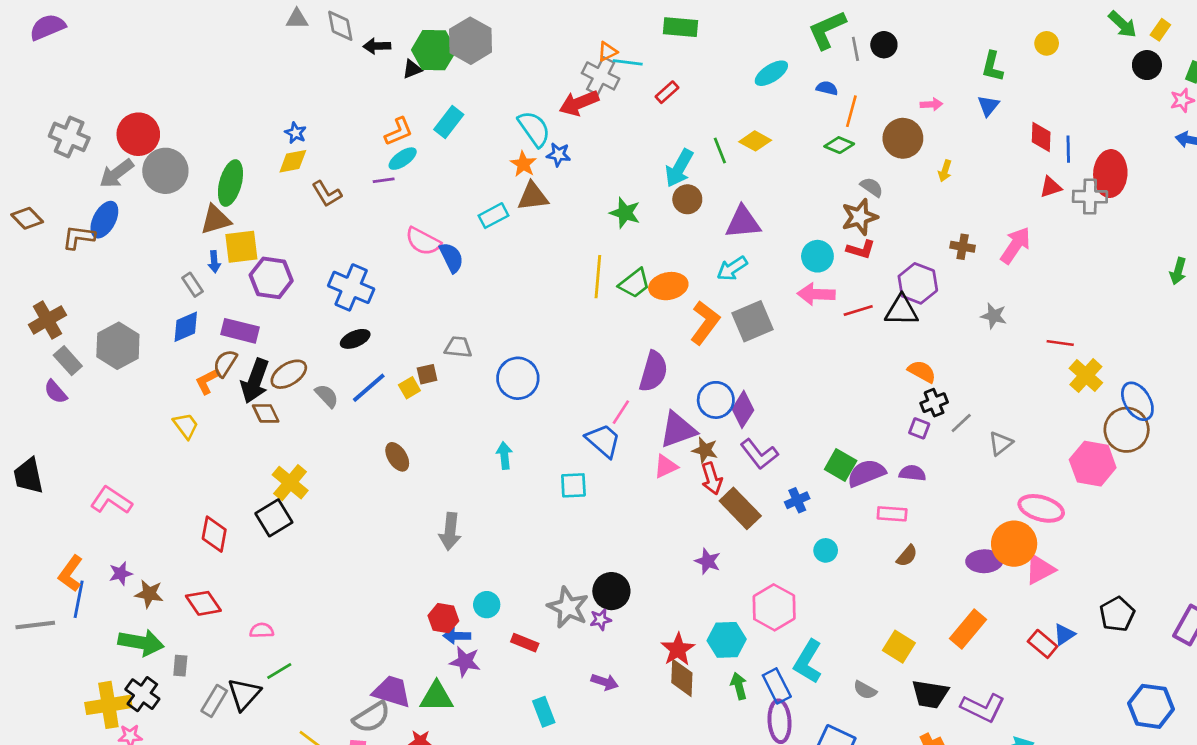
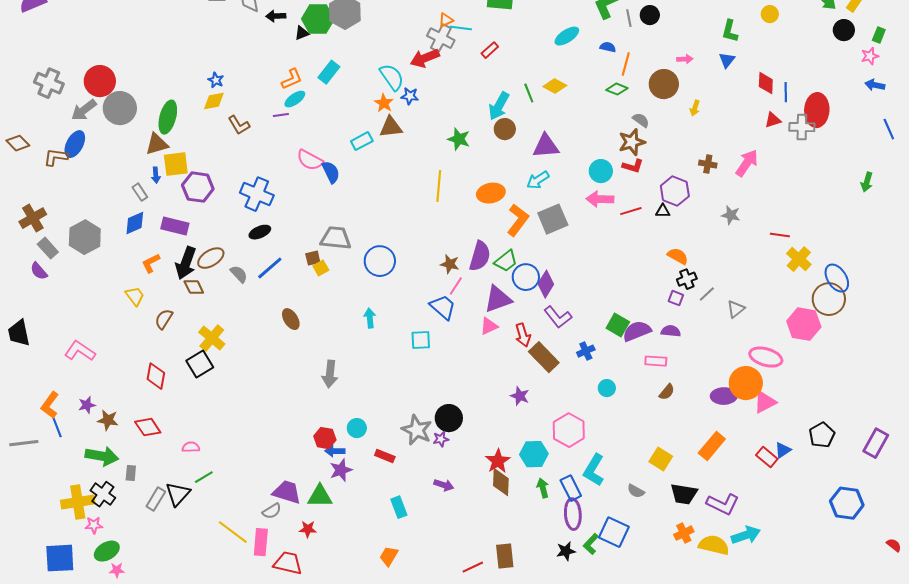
green trapezoid: (634, 283) -> (506, 261), moved
black triangle: (902, 310) -> (663, 211), size x0.6
gray trapezoid: (458, 347) -> (336, 238), size x1.5
brown semicircle: (225, 363) -> (164, 319), moved
yellow square: (409, 388) -> (321, 268), moved
brown star: (705, 450) -> (450, 264), moved
blue line: (79, 599) -> (56, 424), turned -32
purple star: (465, 662) -> (341, 470), turned -30
gray semicircle: (371, 717) -> (272, 511), size x0.7

